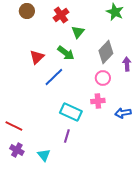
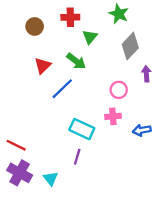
brown circle: (27, 11) -> (35, 26), moved
green star: (115, 12) -> (119, 14), moved
red cross: (61, 15) -> (70, 17), turned 35
gray diamond: (106, 52) -> (130, 46), moved
purple cross: (17, 150) -> (20, 173), size x1.5

